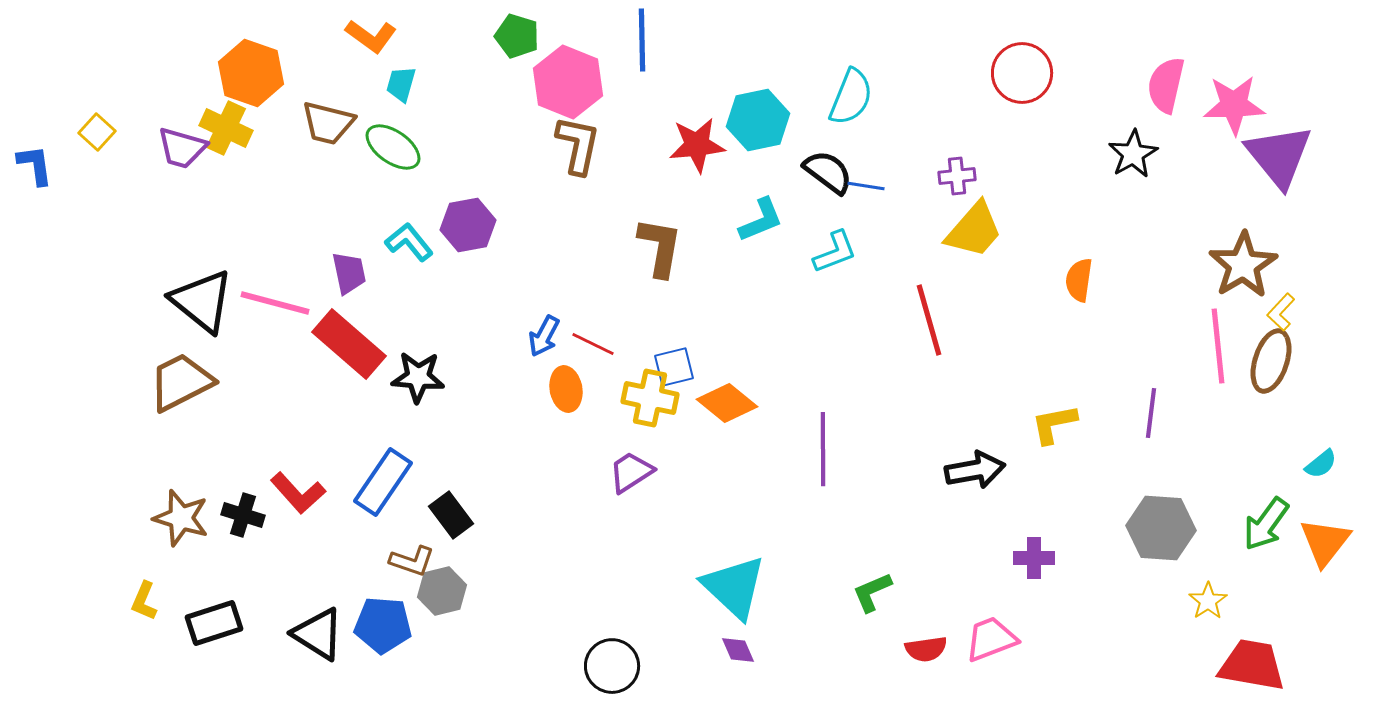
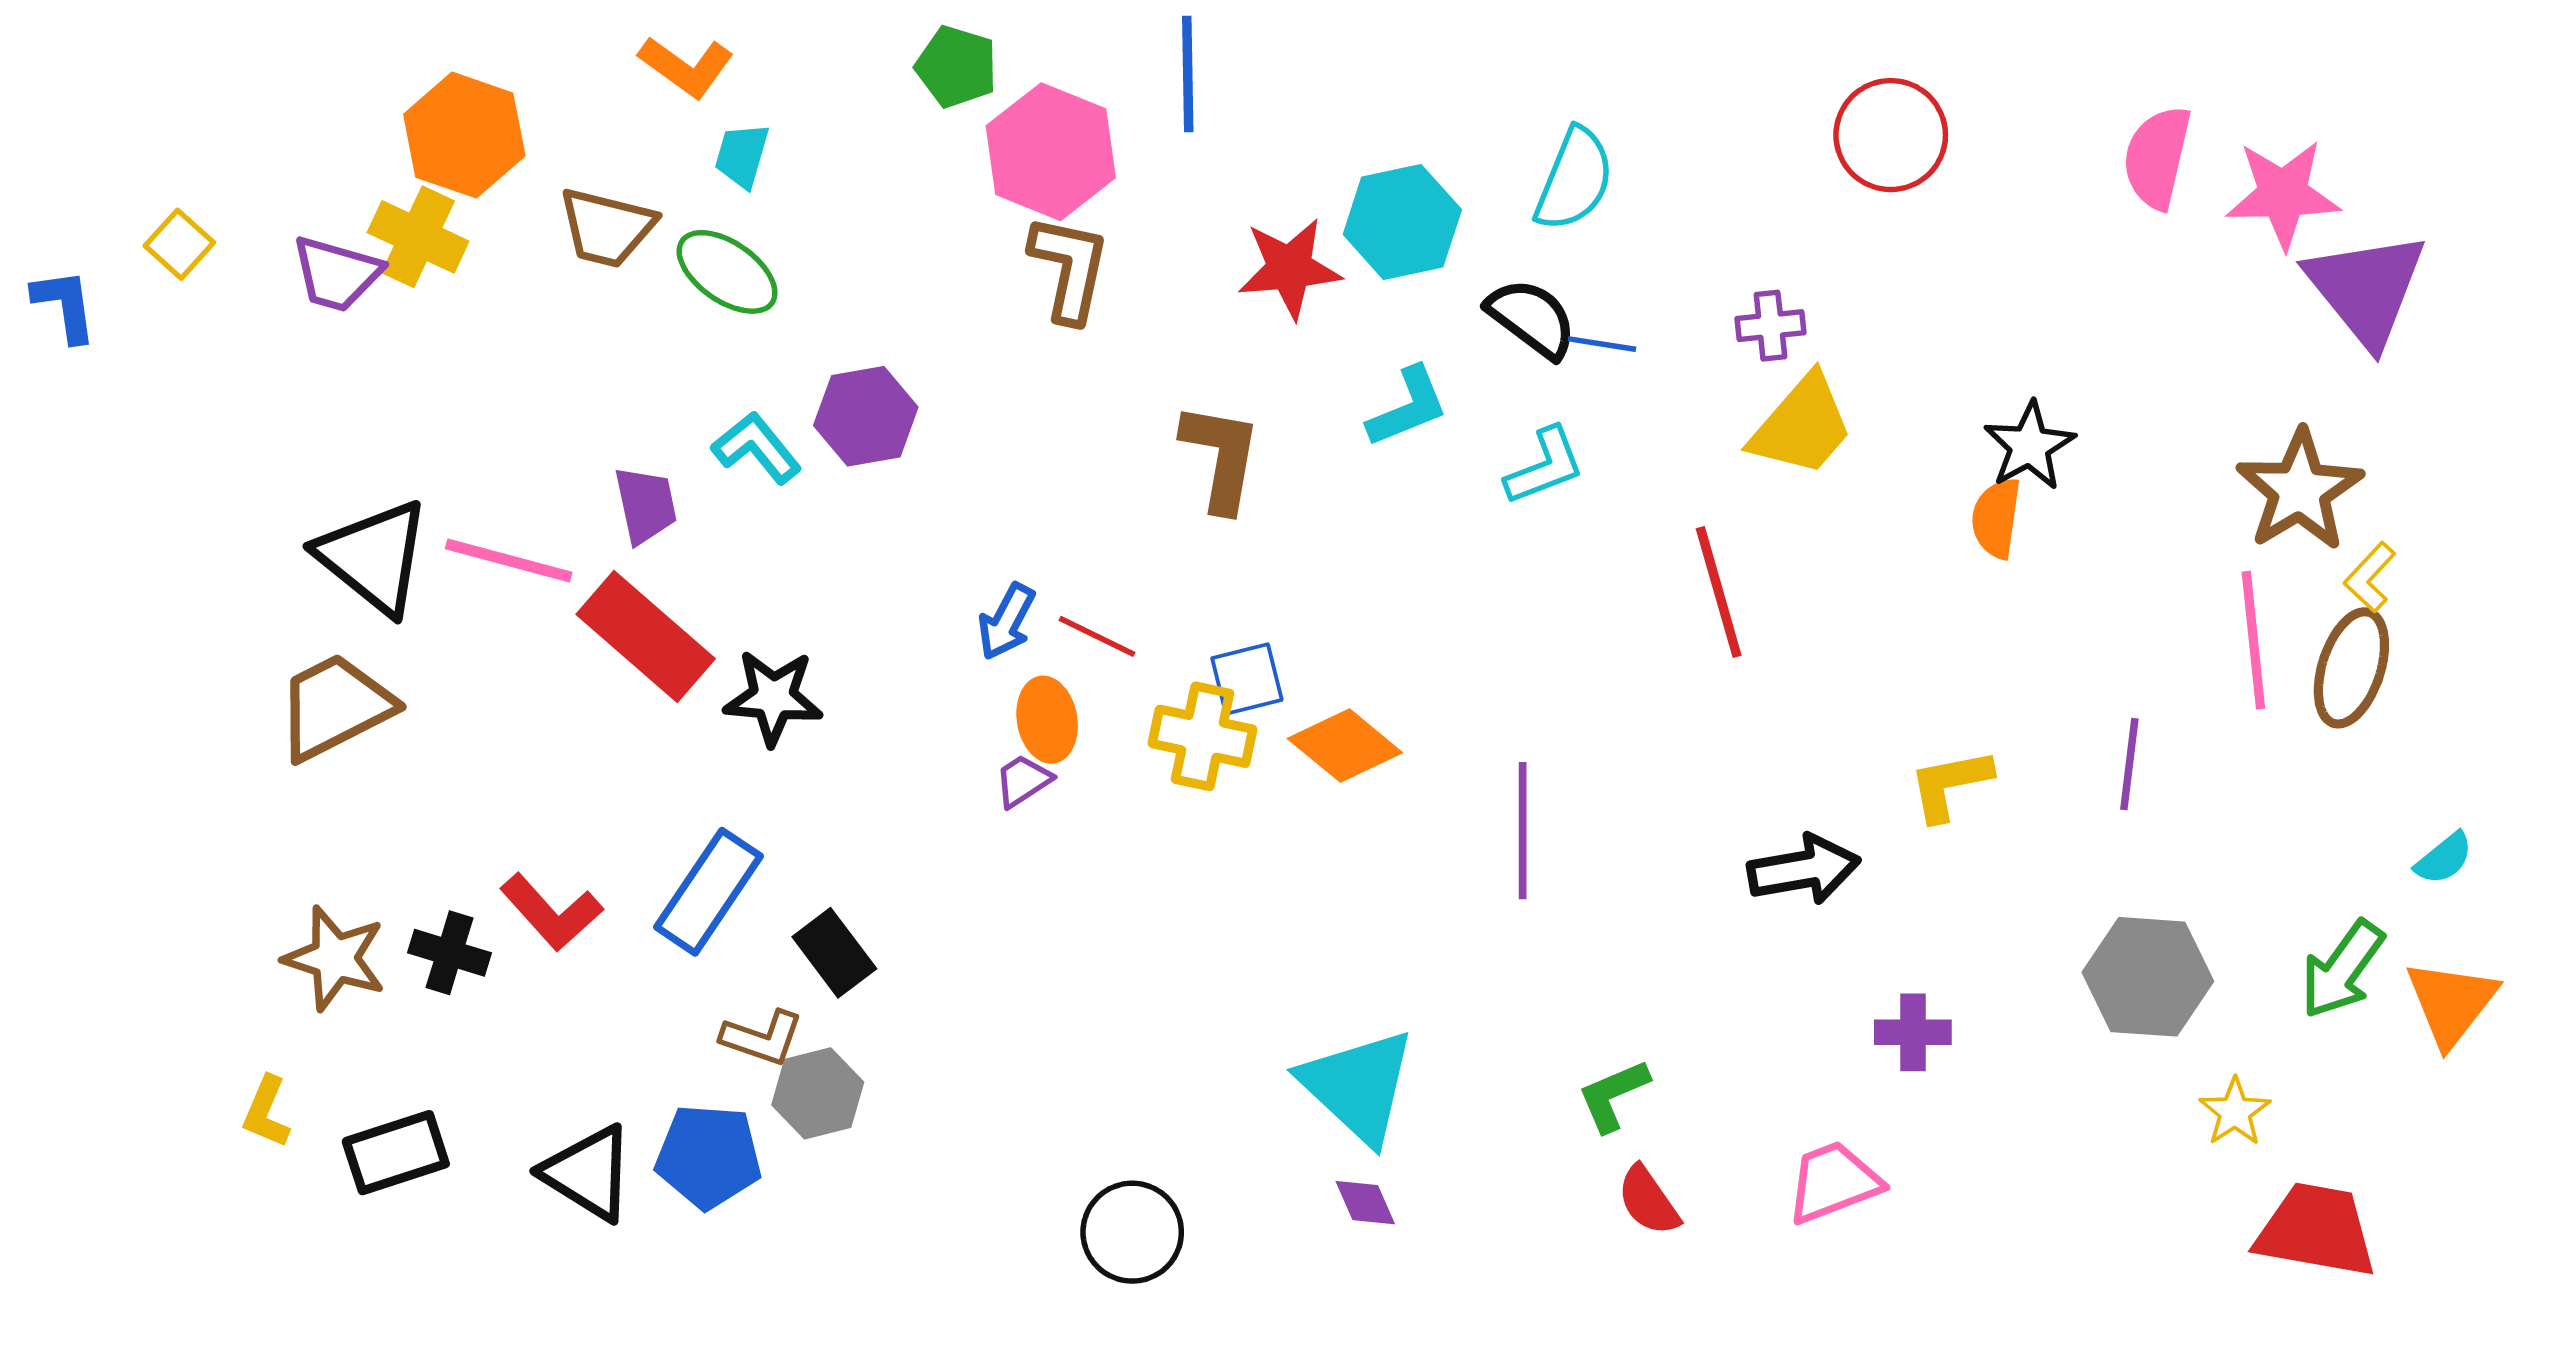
black star: (1133, 154) -> (2029, 446), moved
purple trapezoid: (631, 472) -> (1023, 781), moved, size x0.7
red semicircle: (926, 649) -> (1648, 1201), moved, turned 63

